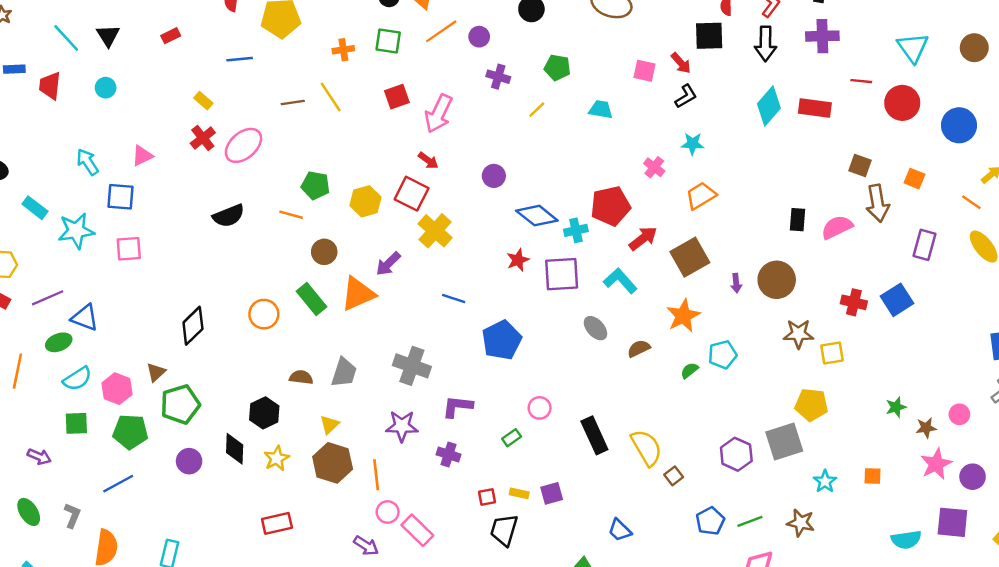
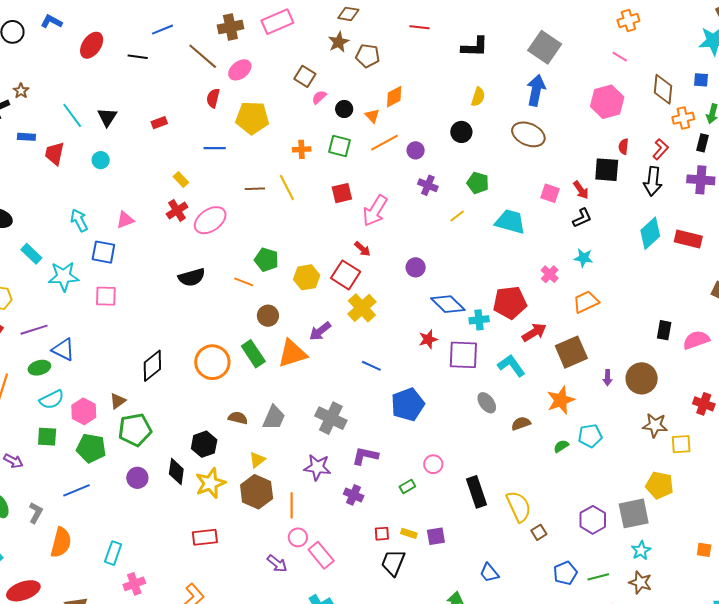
cyan trapezoid: (601, 110) -> (510, 222), size x1.5
orange circle: (264, 314) -> (212, 362), size x1.4
yellow star: (277, 458) -> (210, 483), size x1.4
cyan star: (825, 481) -> (641, 550), moved

